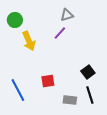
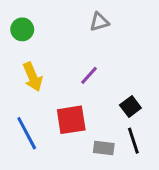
purple line: (60, 33) -> (89, 75), moved
yellow arrow: (29, 41) -> (33, 77), moved
red square: (48, 81) -> (71, 120), size x1.5

